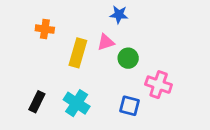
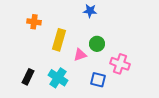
pink triangle: (106, 42) -> (80, 55), moved

